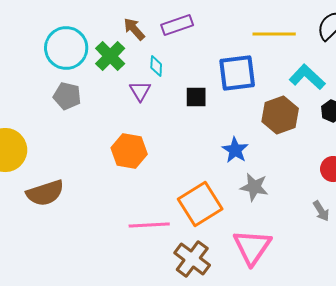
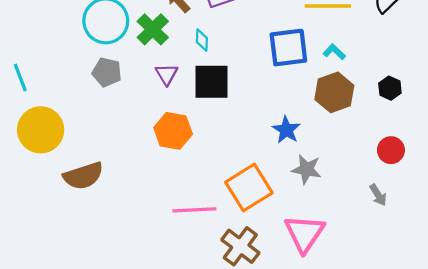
cyan L-shape: (307, 77) -> (334, 52), moved, size x0.6
purple triangle: (140, 91) -> (167, 74), moved
black square: (196, 97) -> (212, 82), moved, size x1.6

